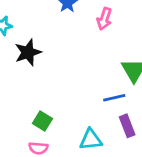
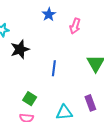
blue line: (114, 98) -> (54, 68), moved, turned -70

